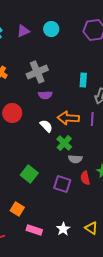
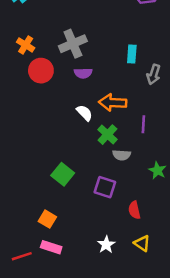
red circle: (12, 113) -> (41, 71), moved
purple line: (92, 119) -> (143, 124), moved
red semicircle: (85, 178) -> (134, 210), moved
pink rectangle: (34, 230) -> (51, 247), moved

